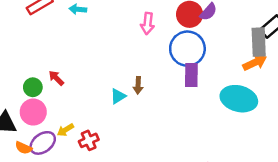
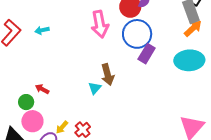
pink arrow: (148, 24) -> (100, 24), size x1.5
purple rectangle: (191, 75) -> (147, 54), turned 48
brown arrow: (138, 85) -> (108, 75), size x1.5

